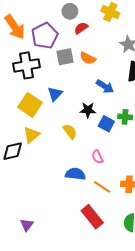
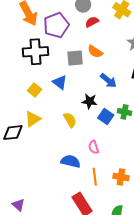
gray square: (65, 57) -> (75, 58), moved
blue triangle: (55, 94) -> (60, 82), turned -42
yellow square: (30, 105) -> (35, 90), size x0.6
orange line: (102, 187) -> (95, 177), turned 42
purple triangle: (27, 225) -> (18, 205), turned -32

